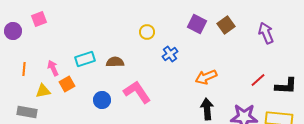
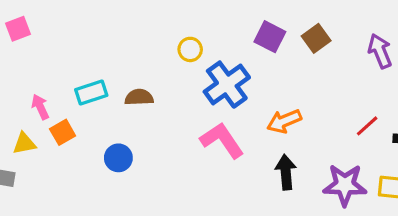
blue cross: (170, 54) -> (227, 85), size x1.8
pink L-shape: (137, 92) -> (222, 140), moved

